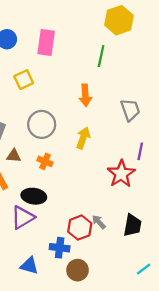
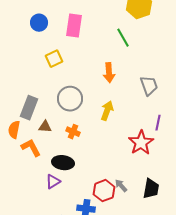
green line: (101, 56) -> (123, 38), turned -42
purple triangle: (23, 217) -> (53, 182), size x0.7

